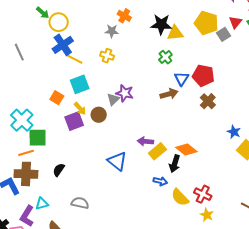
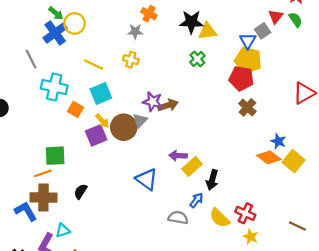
yellow pentagon: (206, 23) -> (248, 60), moved
blue cross: (63, 45) -> (55, 33), moved
blue triangle: (182, 79) -> (248, 41), moved
brown arrow: (169, 94) -> (168, 105), moved
gray triangle: (113, 99) -> (140, 120), moved
brown circle: (99, 115) -> (124, 127), size x1.5
cyan cross: (22, 120) -> (54, 87), moved, turned -30
orange diamond: (186, 149) -> (269, 157), moved
blue arrow: (160, 181) -> (196, 200), turned -64
gray semicircle: (80, 203) -> (178, 218), moved

